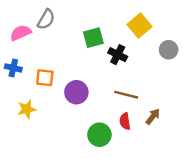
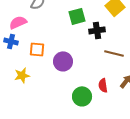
pink semicircle: (21, 33) -> (18, 22), moved
black cross: (118, 55) -> (97, 30), turned -35
brown line: (126, 95) -> (114, 53), moved

